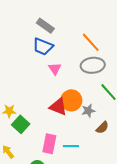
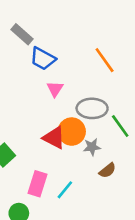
gray rectangle: (45, 26) -> (22, 34), moved
gray ellipse: (93, 65) -> (92, 108), moved
cyan line: (71, 146) -> (65, 190), turned -56

